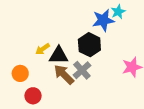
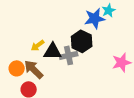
gray cross: (82, 70) -> (69, 55), moved, turned 30
brown arrow: (64, 75) -> (34, 69), moved

